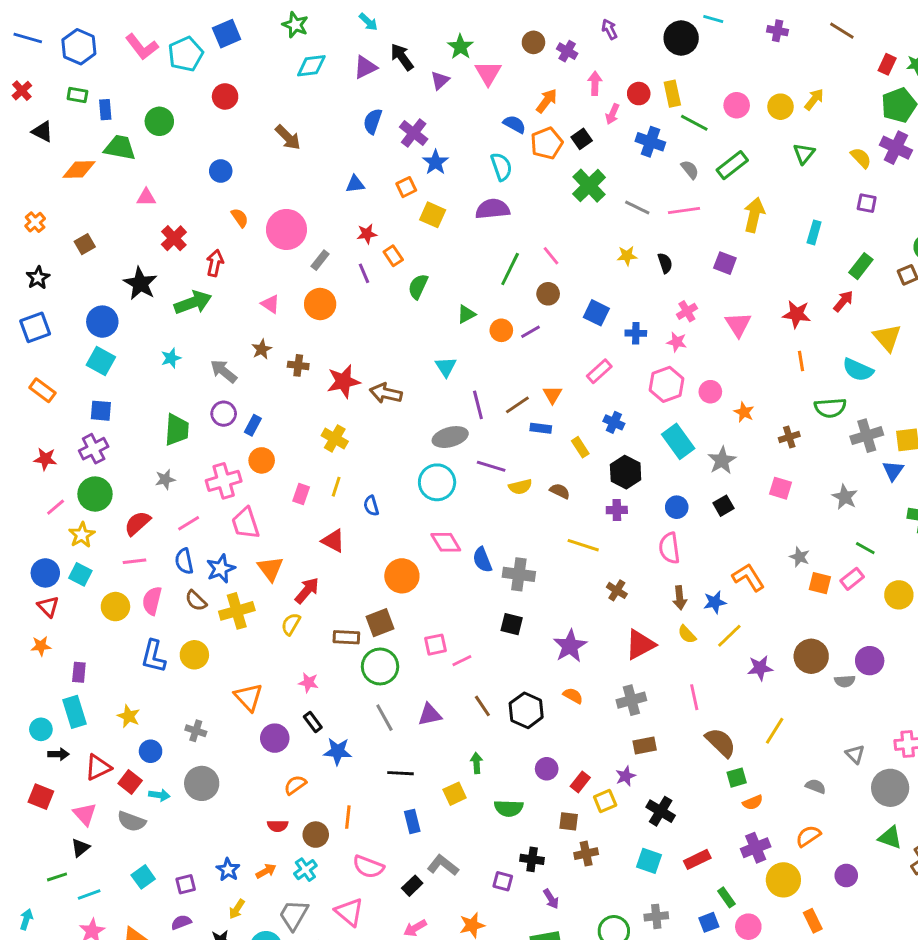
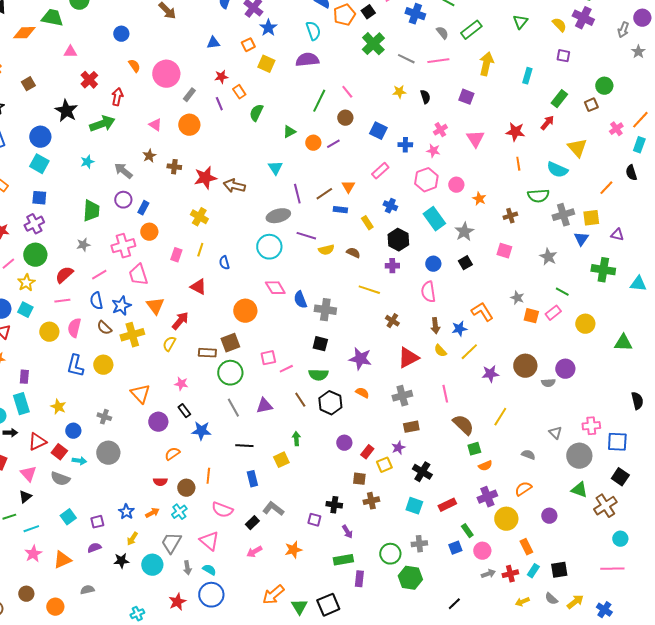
purple star: (570, 646) -> (360, 359), turned -30
green semicircle: (509, 808) -> (318, 375), moved

